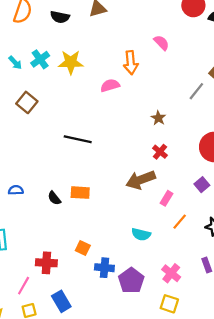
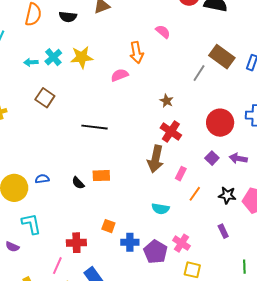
cyan arrow: (15, 63) -> (31, 62), turned 136
red cross: (160, 152) -> (171, 131), size x1.5
brown arrow: (141, 180) -> (156, 159), turned -52
pink cross: (171, 273) -> (181, 243), moved

